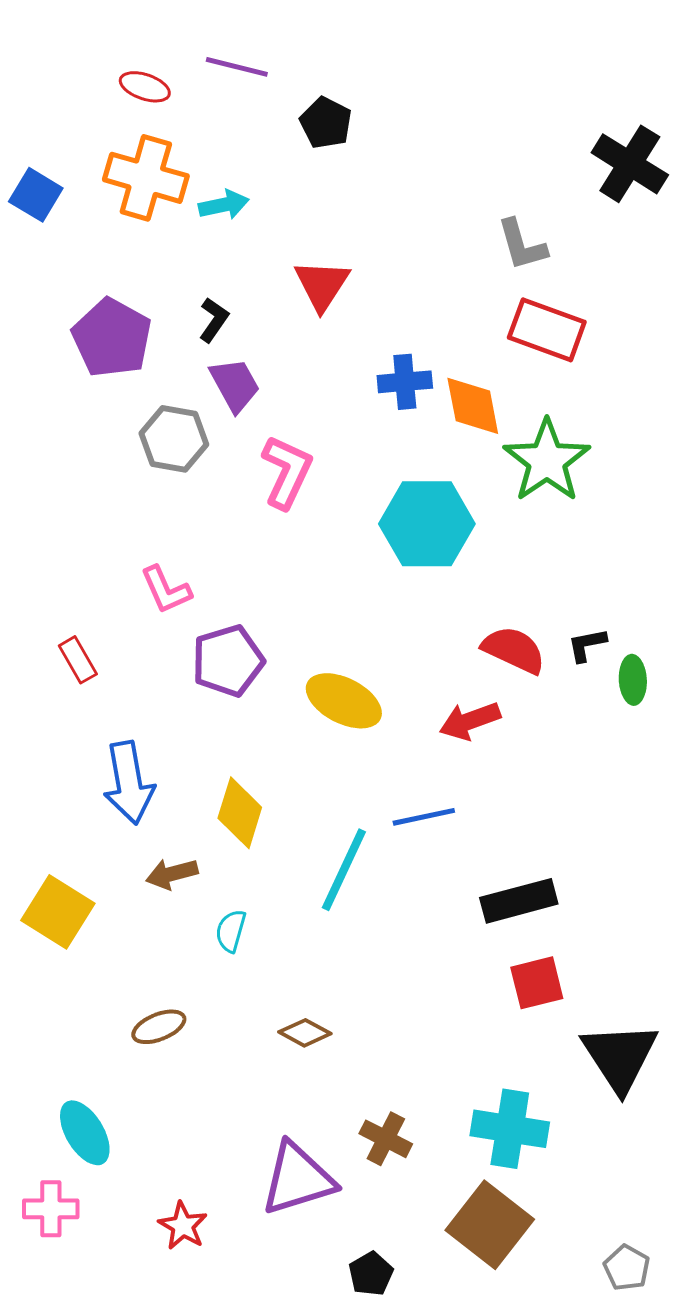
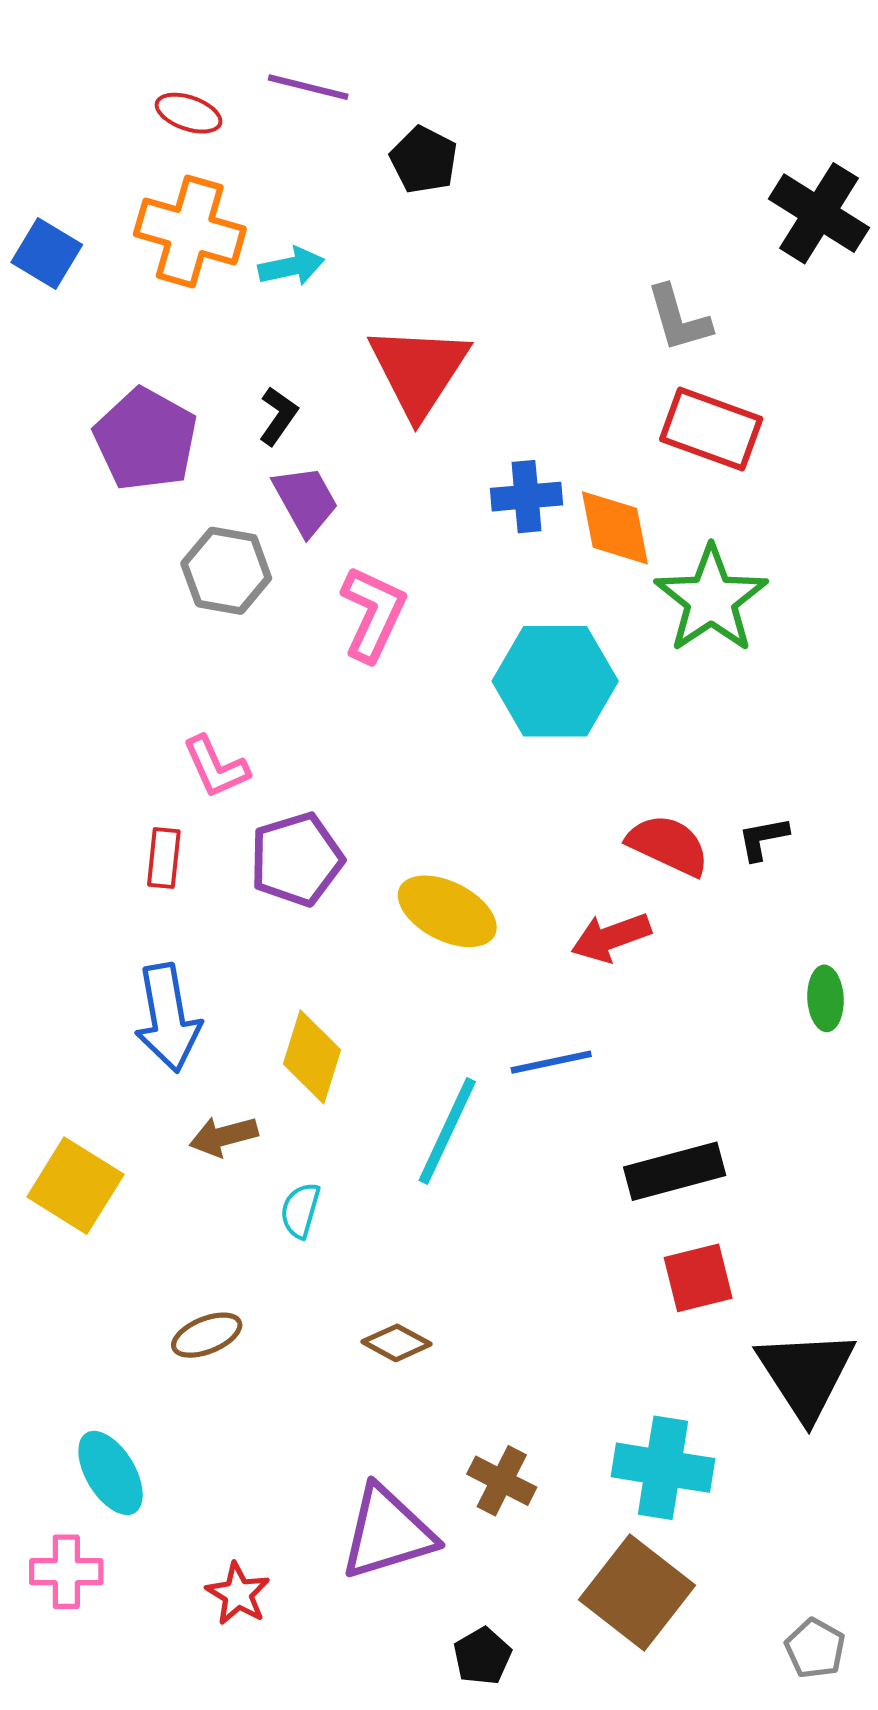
red triangle: (322, 285) -> (419, 371), size x1.4
red rectangle: (78, 660) -> (164, 858), moved, turned 36
green ellipse: (633, 680) -> (826, 998), moved

